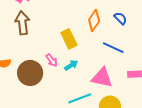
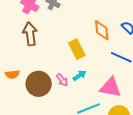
orange diamond: (94, 20) -> (102, 30), turned -40
pink arrow: (52, 60) -> (62, 80), moved

